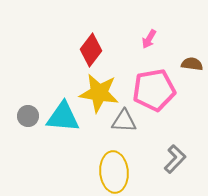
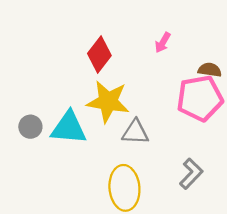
pink pentagon: (154, 90) -> (200, 98), moved

